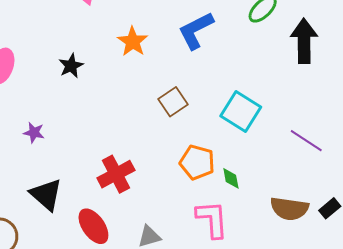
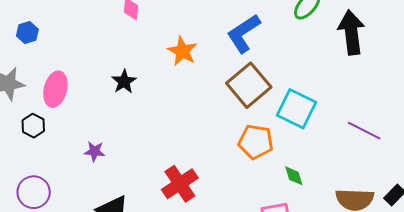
brown square: (173, 102) -> (249, 85), moved, size x1.5
orange pentagon: (197, 162) -> (256, 142), moved

